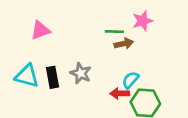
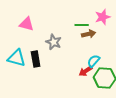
pink triangle: (40, 30) -> (27, 24), turned 35
gray star: (81, 73) -> (54, 42), moved
red arrow: (120, 93) -> (86, 71), turned -32

